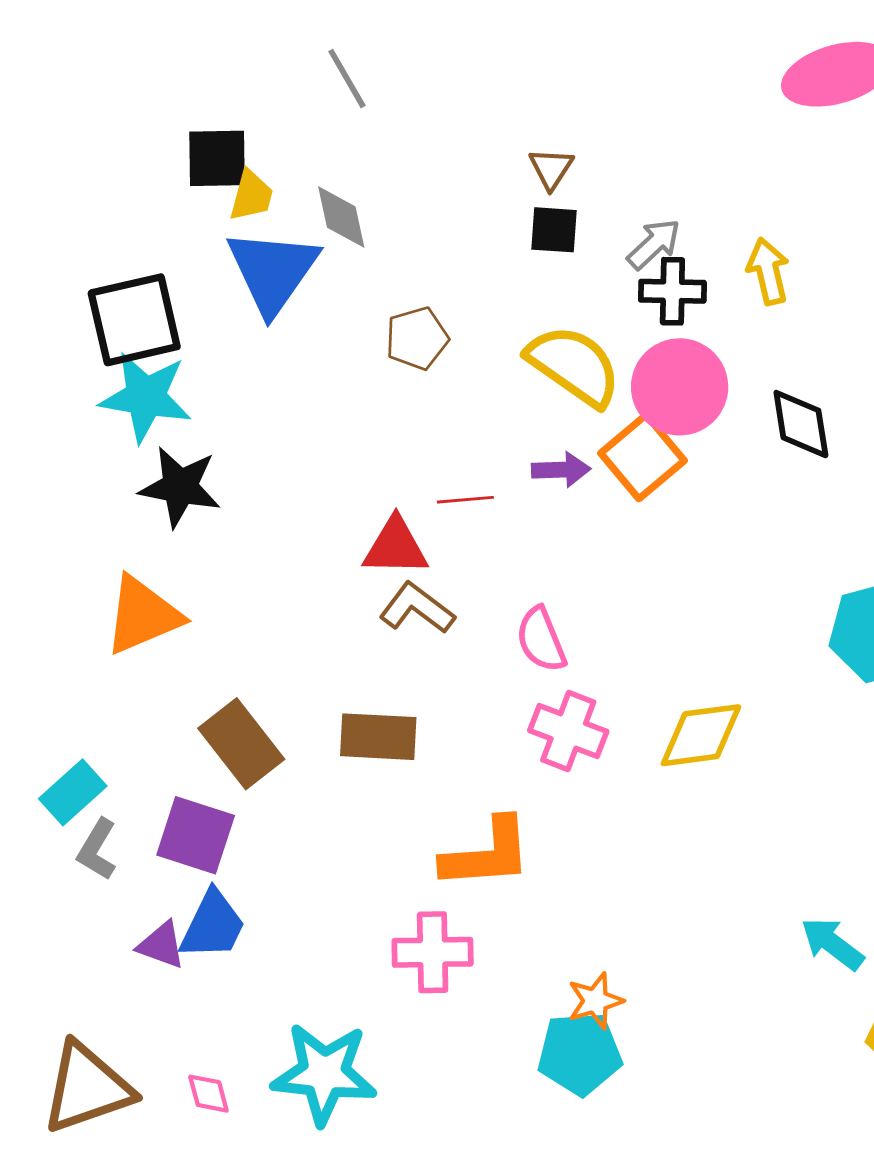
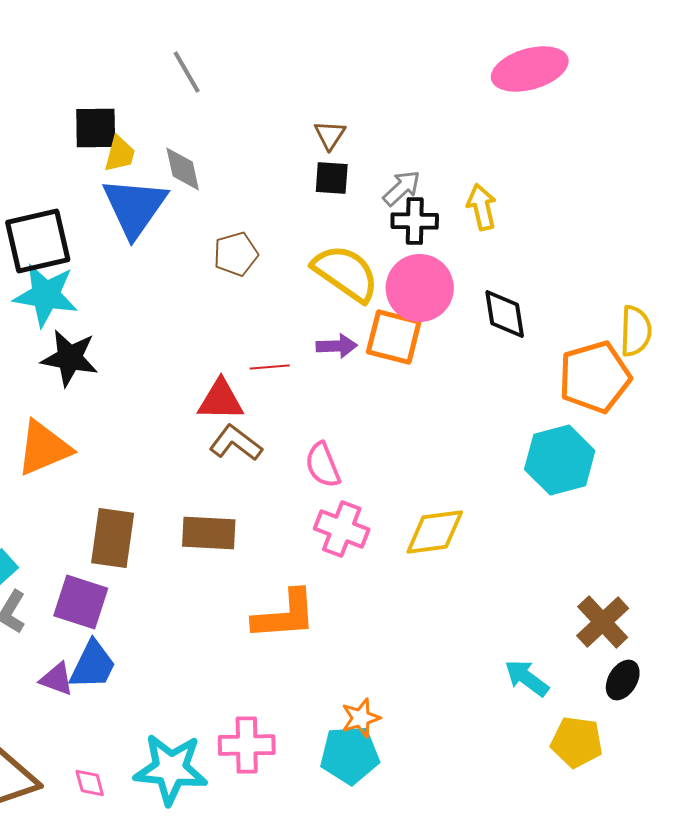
orange square: (642, 457) -> (394, 337), turned -36
brown rectangle: (241, 744) -> (113, 538), turned 46
pink cross: (433, 952) -> (247, 745), moved

